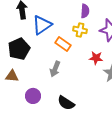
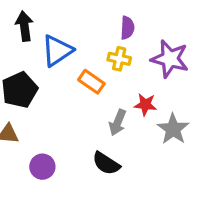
gray arrow: (55, 69) -> (118, 123), moved
black semicircle: (66, 103) -> (106, 163), moved

